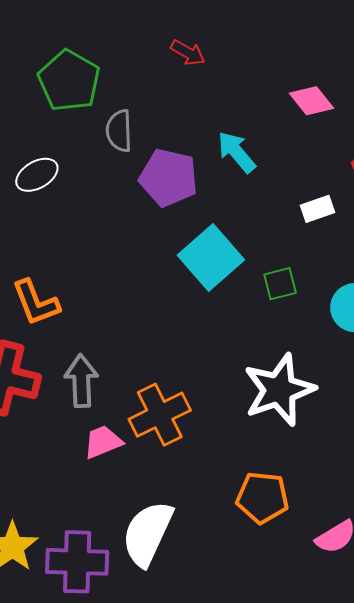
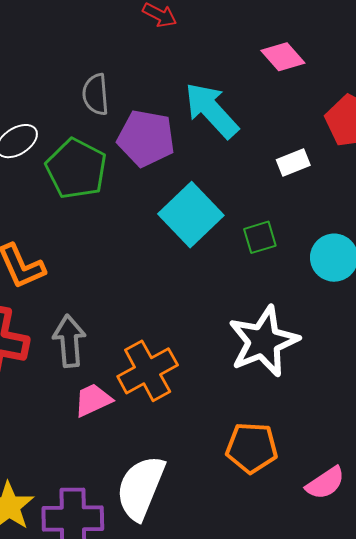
green pentagon: (69, 81) -> (76, 169), moved
cyan arrow: (236, 152) -> (212, 110), size x1.4

